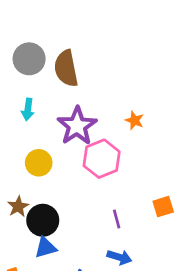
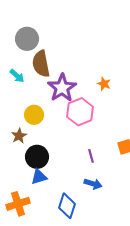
brown semicircle: (66, 68) -> (41, 64), moved
cyan arrow: (28, 109) -> (17, 76), moved, turned -56
brown star: (18, 207) -> (19, 136), moved

